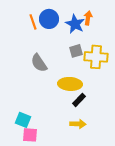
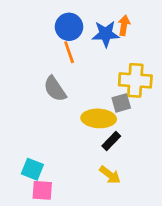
orange line: (33, 22) -> (69, 52), moved
blue star: (75, 24) -> (106, 34), turned -30
gray square: (76, 51) -> (121, 103), moved
yellow arrow: (78, 124) -> (110, 175), turned 35

